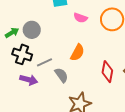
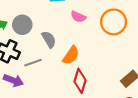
red diamond: (107, 72) -> (80, 81), moved
gray semicircle: (61, 75) -> (49, 39), moved

